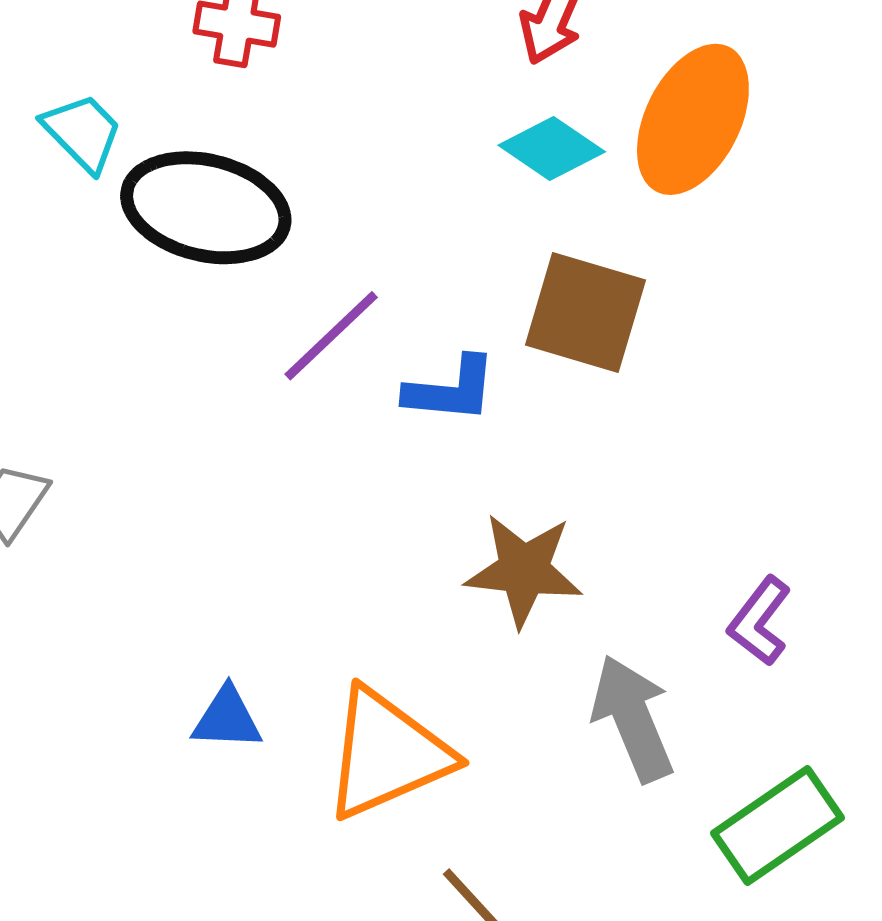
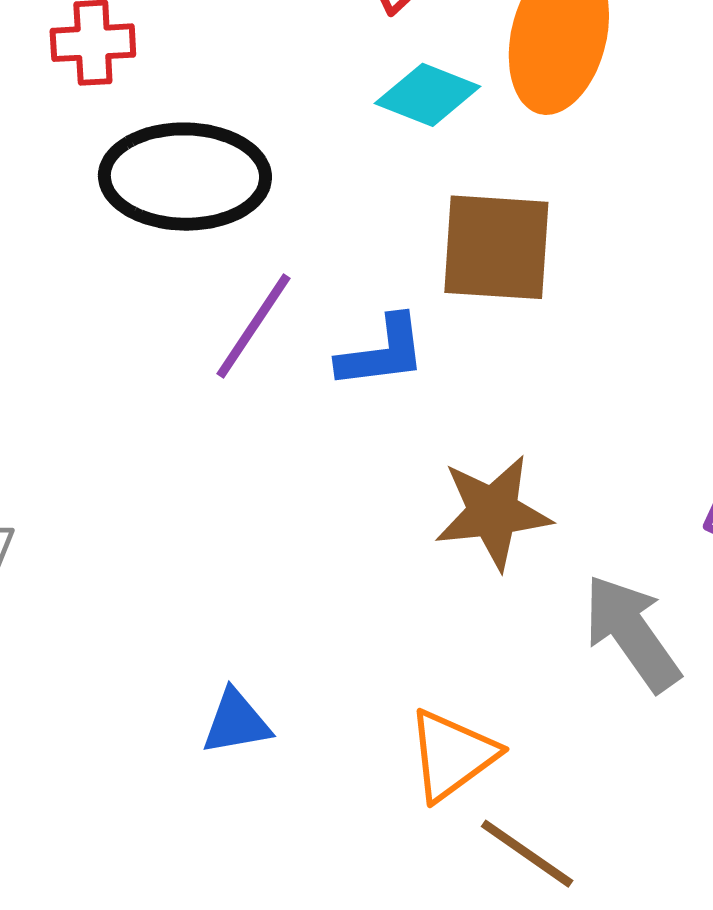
black ellipse: (206, 208) -> (185, 177), moved
orange triangle: (387, 754) -> (452, 755), moved, size x0.7

